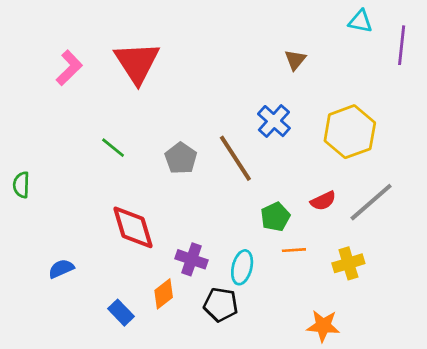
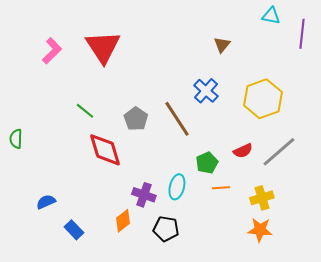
red diamond: (133, 227) -> (105, 150), moved
cyan ellipse: (242, 267) -> (177, 187), moved
blue rectangle: (121, 313) -> (74, 230), moved
orange star: (323, 326) -> (260, 230), moved

